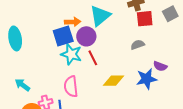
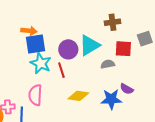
cyan triangle: (100, 16) -> (89, 45), moved
red square: (145, 19) -> (123, 49), moved
orange arrow: (73, 22) -> (29, 31), moved
purple circle: (86, 36) -> (68, 49), moved

